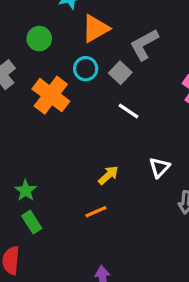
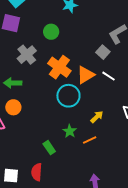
orange triangle: (95, 29) -> (86, 75), moved
cyan circle: (86, 69) -> (68, 96), moved, size x1.5
green star: (26, 191) -> (70, 131), moved

